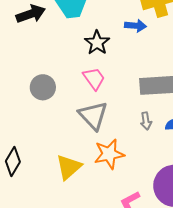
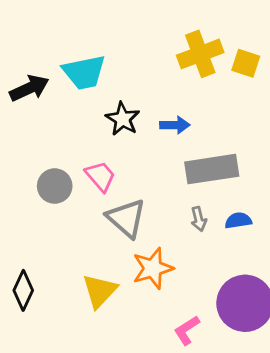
blue arrow: (135, 26) -> (175, 125), moved
pink trapezoid: (94, 79) -> (100, 176), moved

